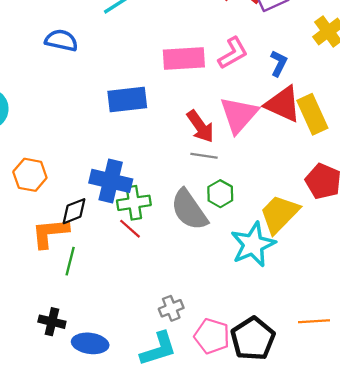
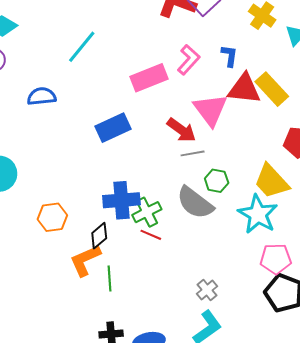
yellow trapezoid: (279, 214) -> (271, 181), turned -69
pink pentagon: (212, 336) -> (276, 259), moved

